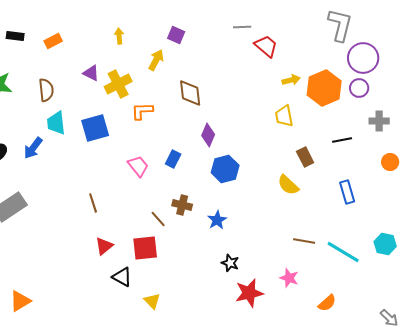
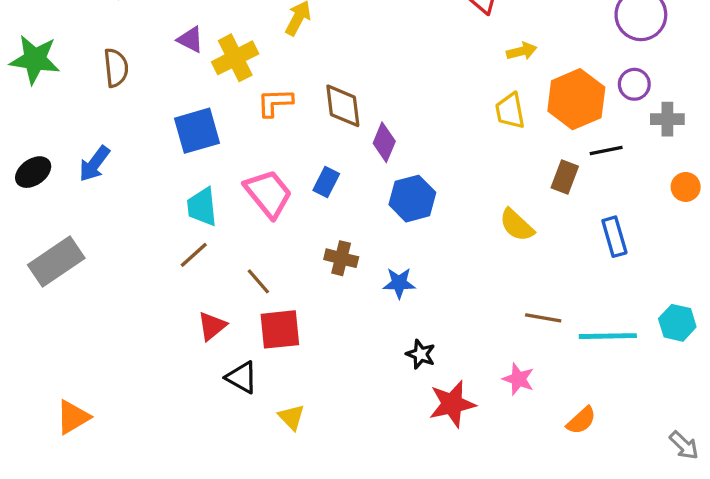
orange hexagon: (324, 88) -> (576, 99), moved
purple circle: (359, 88) -> (634, 84), moved
brown diamond: (190, 93) -> (343, 106), moved
cyan trapezoid: (56, 123) -> (202, 207), moved
brown rectangle: (305, 157) -> (565, 177), moved, turned 48
pink trapezoid: (138, 166) -> (268, 194), size x1.4
brown line: (93, 203) -> (194, 255), turned 66
brown line: (158, 219) -> (258, 281), moved
blue star: (217, 220) -> (399, 283), turned 30
cyan line: (343, 252) -> (608, 336), turned -32

